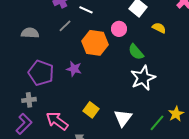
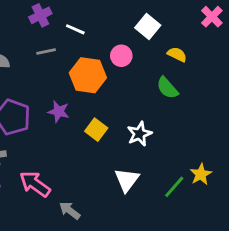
gray line: (65, 26) -> (46, 52), turned 32
green semicircle: (136, 52) -> (167, 88), moved
white star: (143, 78) -> (139, 134), moved, size x0.7
yellow square: (91, 110) -> (96, 130), moved

